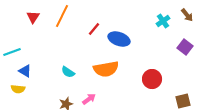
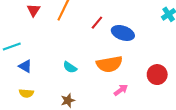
yellow semicircle: (18, 89) -> (26, 93), moved
pink arrow: (89, 99) -> (121, 90), moved

